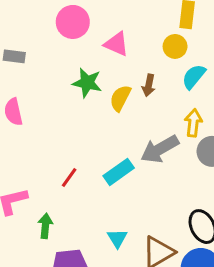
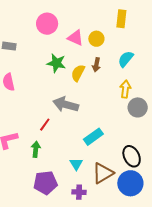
yellow circle: (175, 46) -> (96, 39), moved
gray arrow: (160, 149) -> (66, 104), moved, turned 45
cyan rectangle: (119, 172) -> (93, 137), moved
green arrow: (45, 226) -> (36, 149), moved

